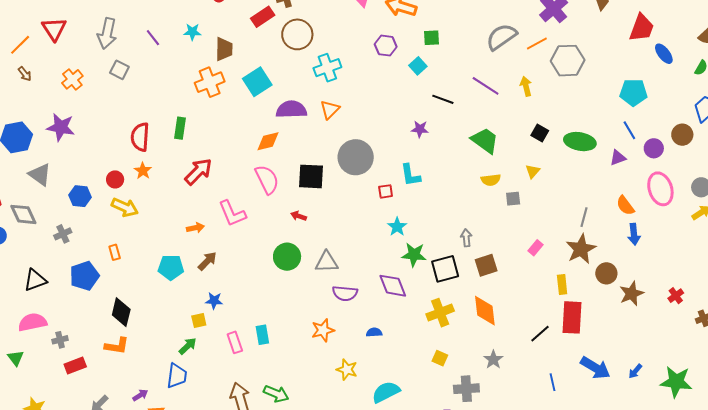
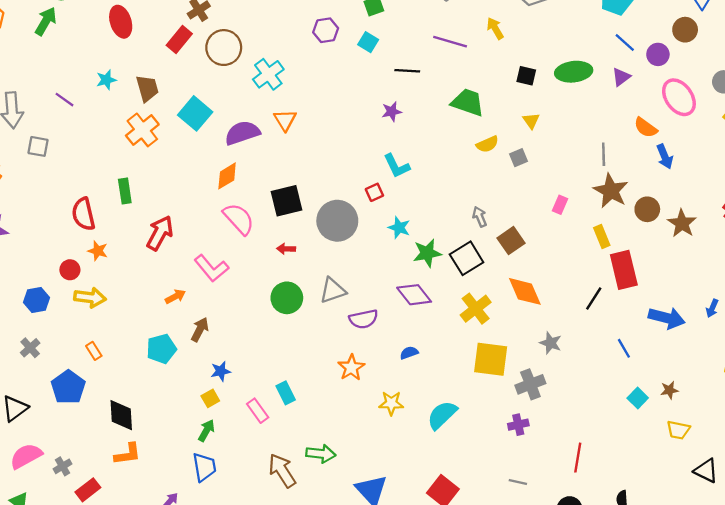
gray circle: (356, 157) -> (337, 221), moved
yellow square: (440, 358) -> (491, 359), size x2.0

